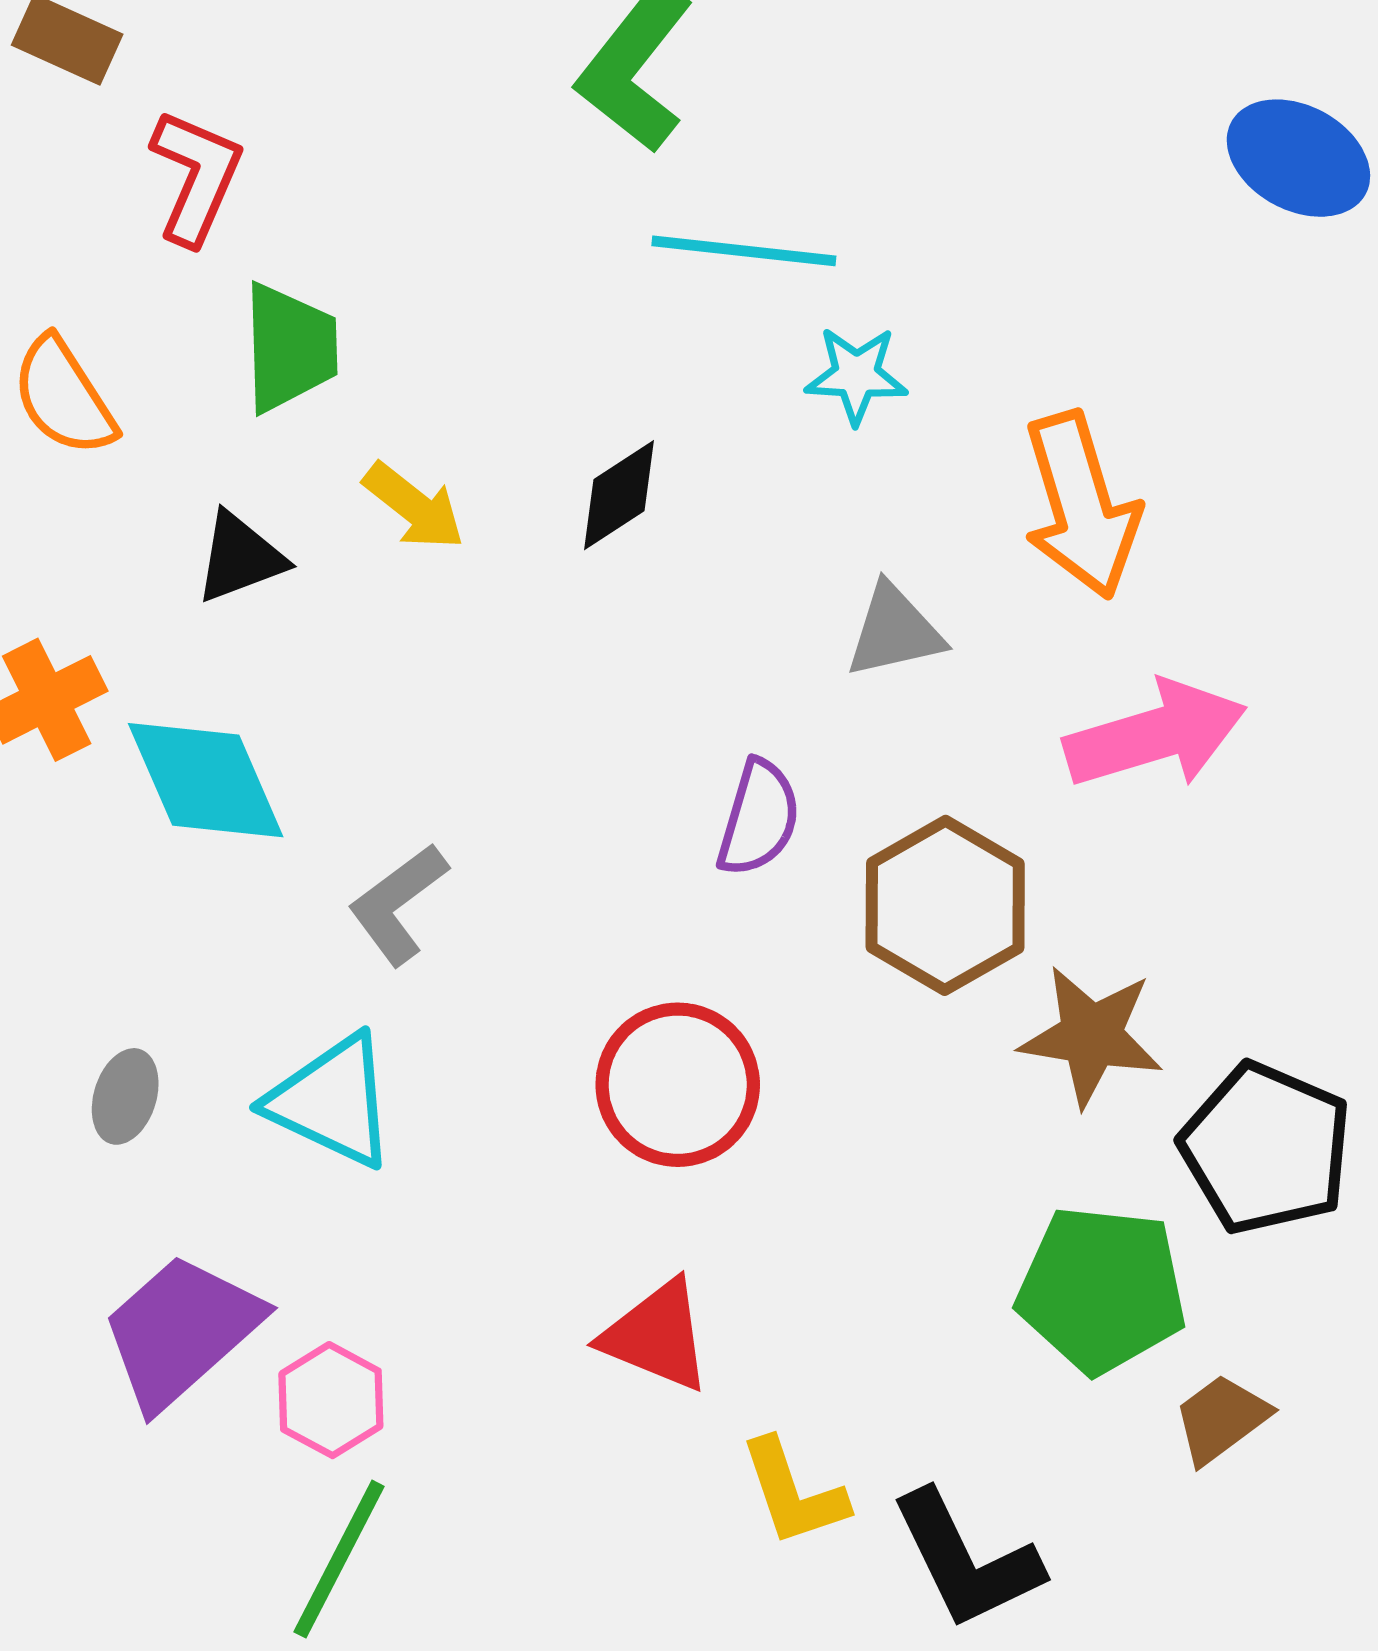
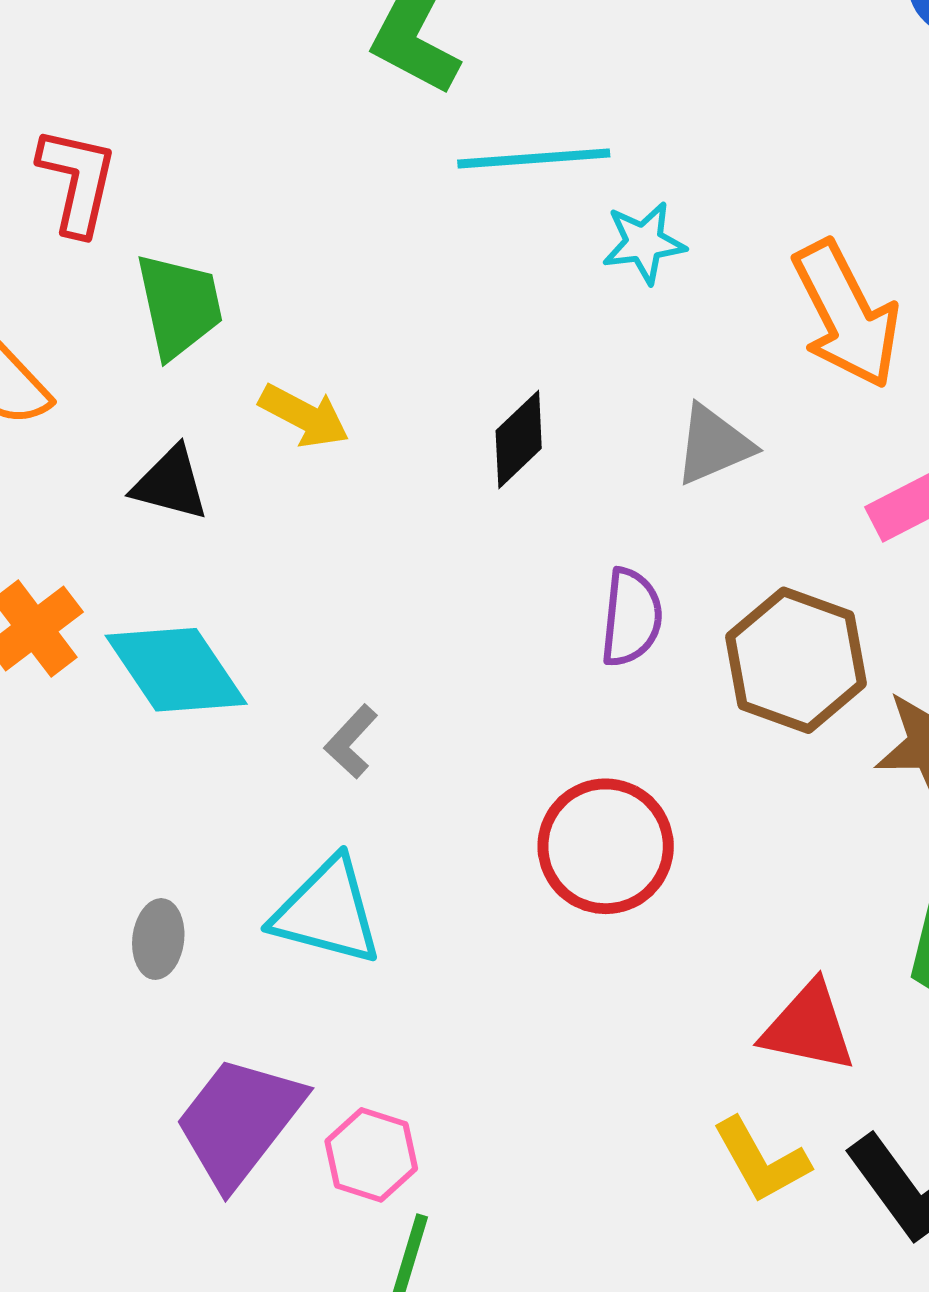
black diamond: (619, 495) -> (519, 440), moved
black triangle: (240, 557) -> (170, 484), turned 46
gray L-shape: (398, 904) -> (351, 742), size x0.7
red triangle: (657, 1336) -> (808, 1027), moved

